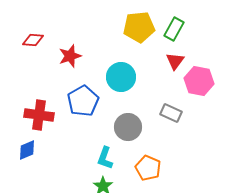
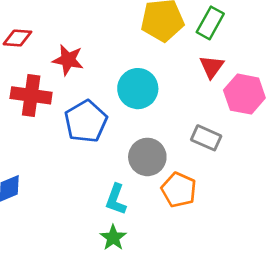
red star: (70, 56) -> (68, 60), turned 30
red cross: (39, 115) -> (31, 95), moved
orange pentagon: (148, 168) -> (179, 190), moved

